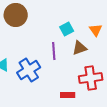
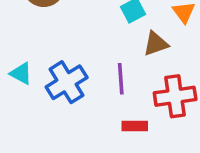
purple line: (54, 51) -> (121, 79), moved

